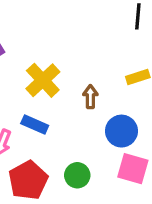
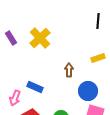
yellow cross: (43, 80) -> (40, 38), moved

